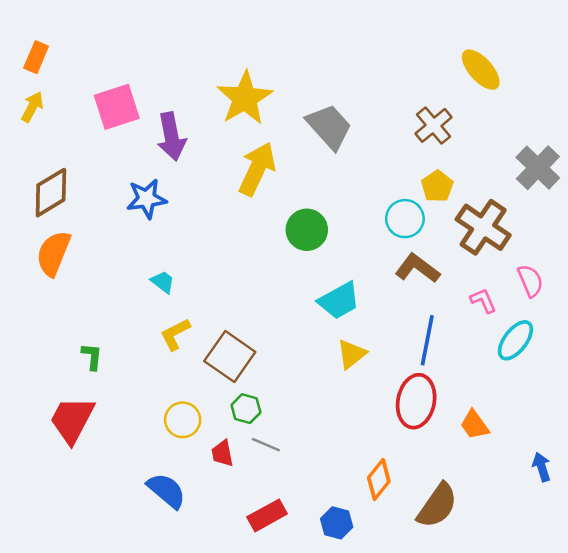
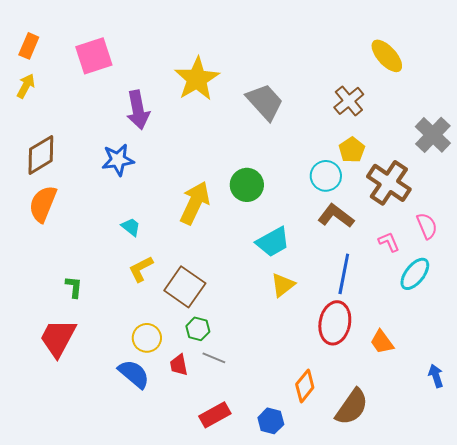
pink square: (117, 107) -> (94, 56), moved
yellow arrow: (257, 169) -> (195, 203), moved
blue semicircle: (166, 491) -> (134, 374), moved

